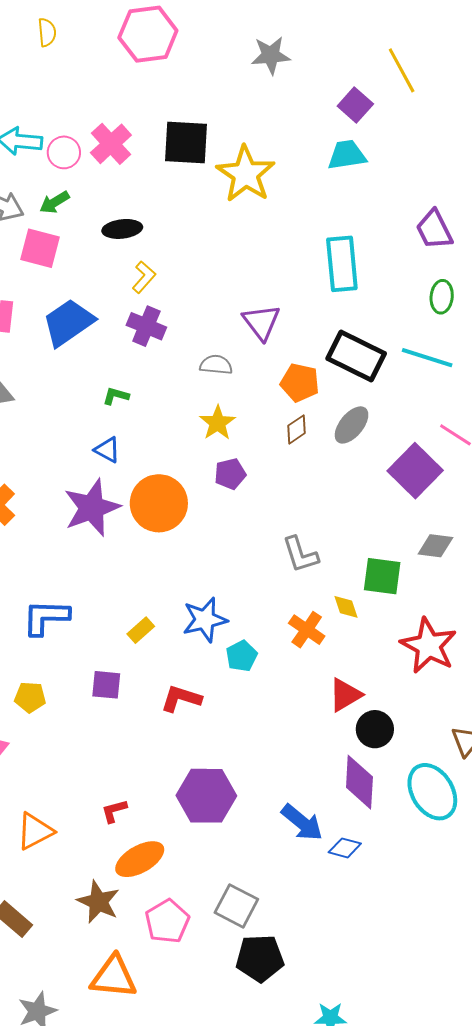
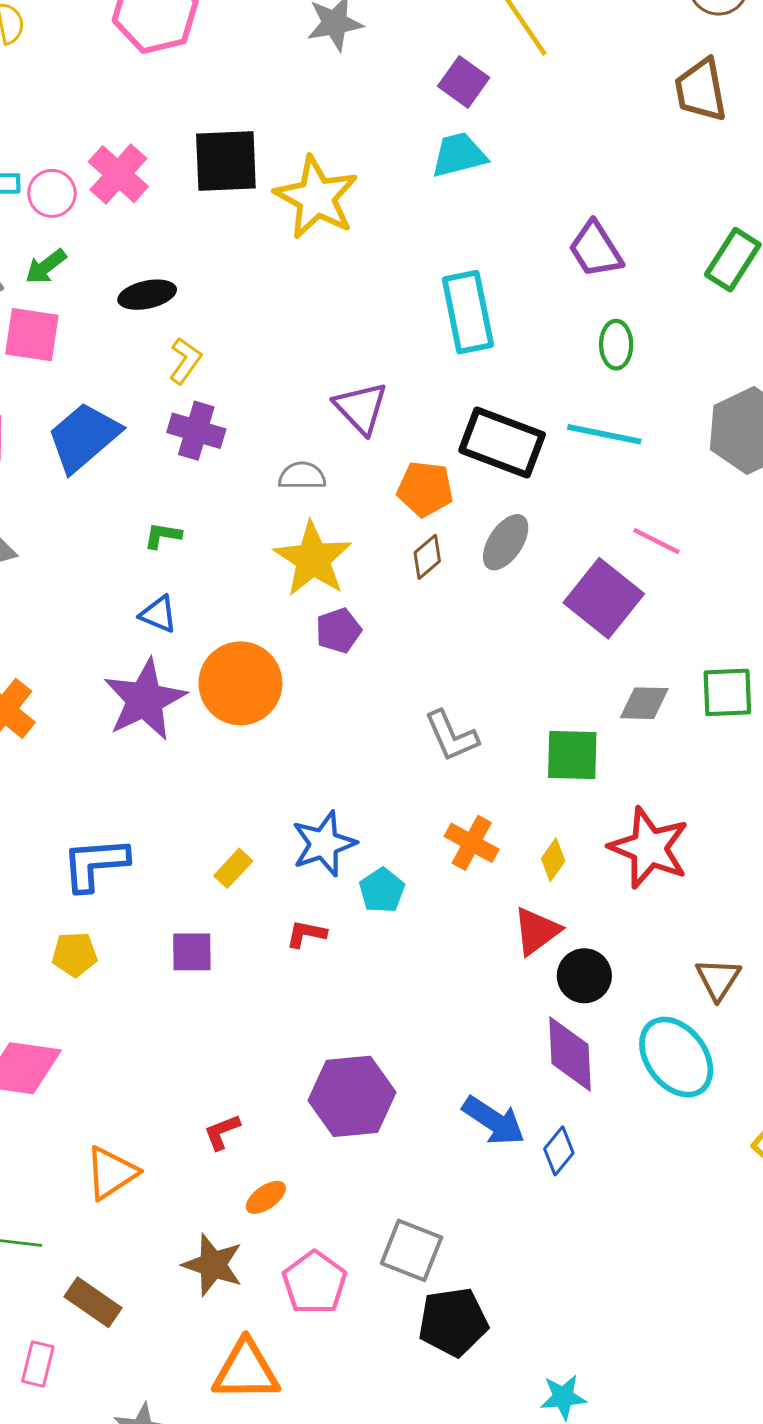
yellow star: (218, 423) -> (313, 559), size x1.5
yellow diamond: (346, 607) -> (553, 860), moved, turned 60
yellow pentagon: (30, 697) -> (75, 954), moved
red L-shape: (181, 698) -> (306, 934), moved, size x0.7
blue diamond: (345, 848) -> (559, 1151), turned -60
orange ellipse: (140, 859) -> (266, 1197), size x0.6

